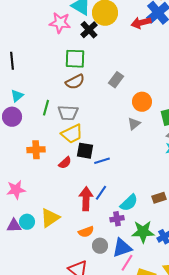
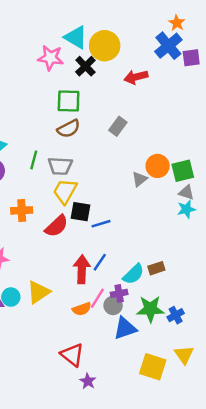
red arrow: (141, 23) -> (136, 77), moved
orange circle: (142, 102) -> (158, 166), moved
yellow trapezoid: (72, 134) -> (65, 191), turned 145
red semicircle: (65, 163) -> (57, 226), size x1.5
brown rectangle: (159, 198) -> (156, 268), moved
gray circle: (100, 246) -> (113, 305), moved
pink line: (127, 263) -> (97, 298), moved

